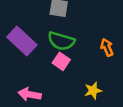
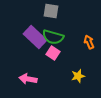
purple rectangle: (22, 41) -> (35, 37), moved

